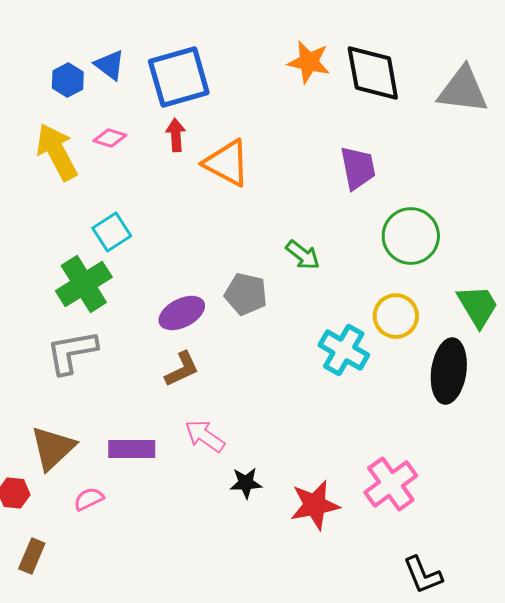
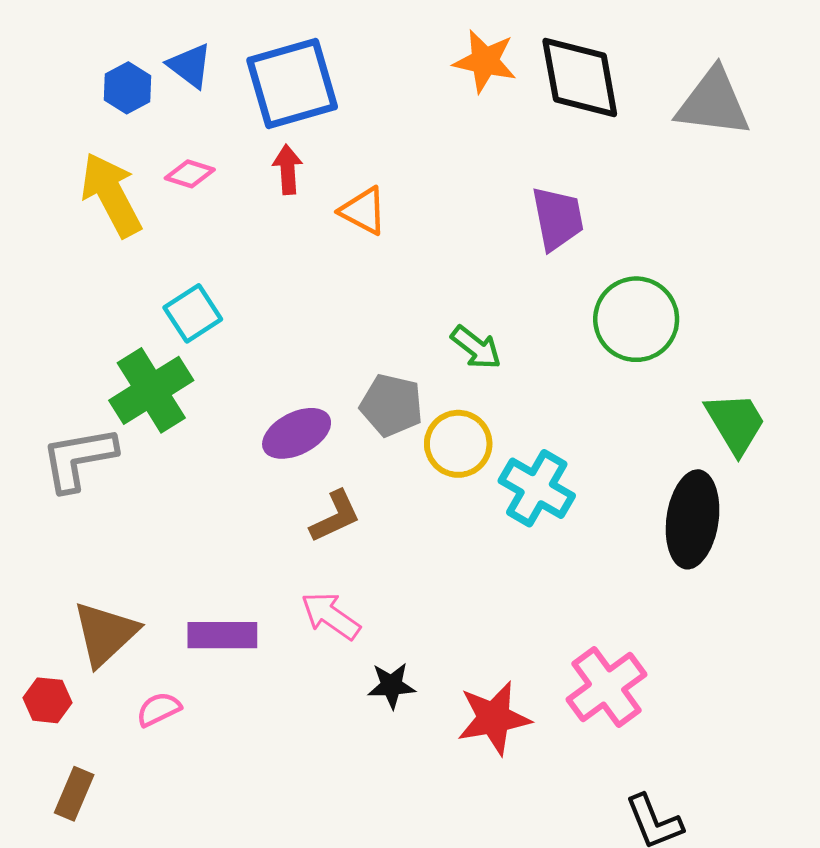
orange triangle: (227, 163) -> (363, 211), size x0.7
yellow circle: (396, 316) -> (458, 444), moved
gray L-shape: (72, 352) -> (79, 459), moved
brown L-shape: (182, 369) -> (335, 516), moved

